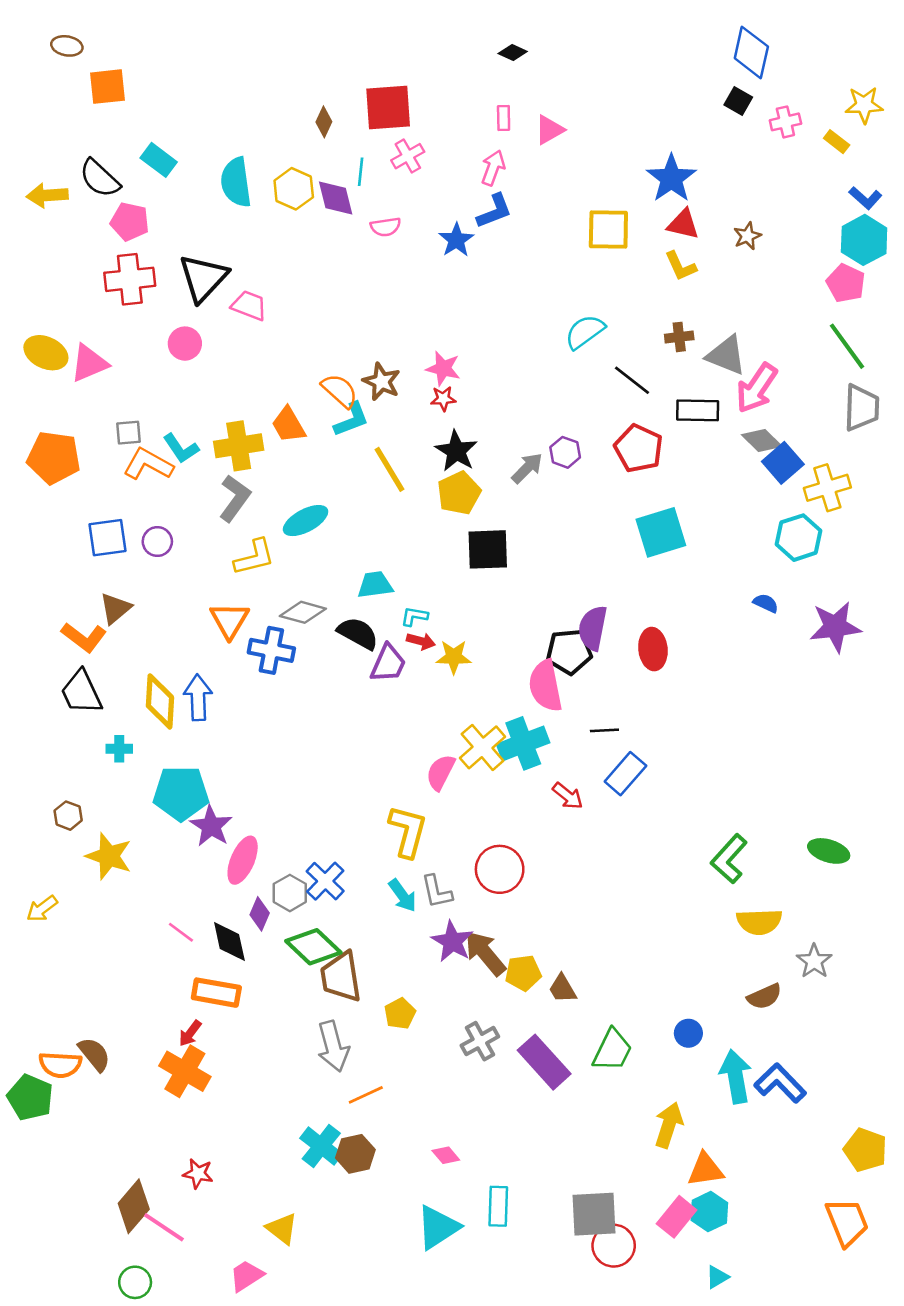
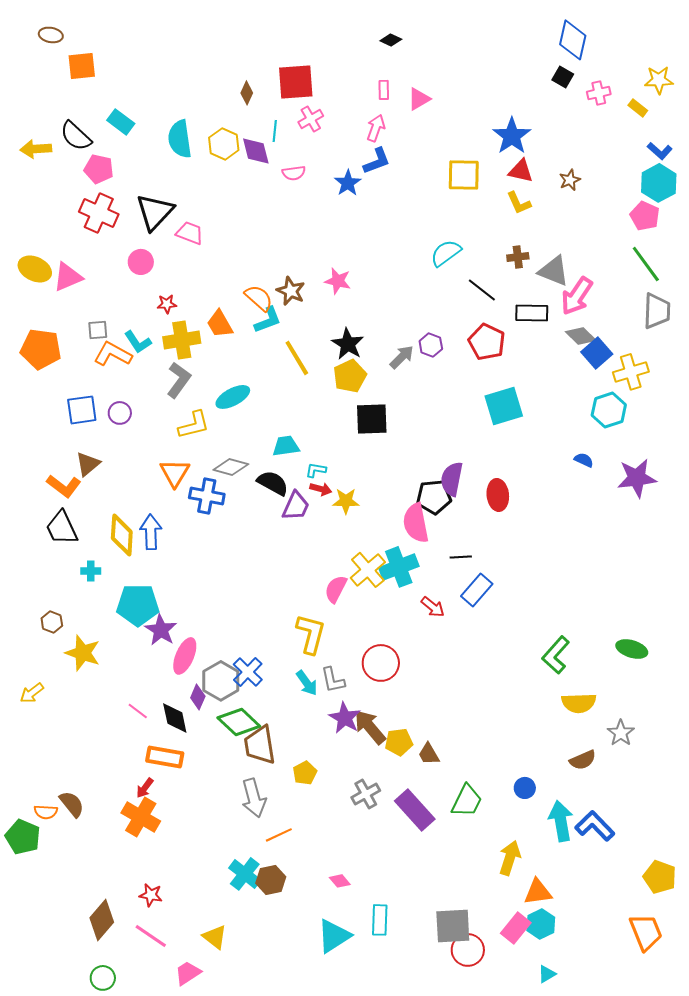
red cross: (130, 279) -> (99, 213), turned 30
red star: (443, 399) -> (167, 304), moved
gray hexagon: (290, 893) -> (221, 681), size x1.4
orange semicircle: (60, 1065) -> (46, 812), size x0.7
pink line: (164, 1227) -> (151, 936), moved

